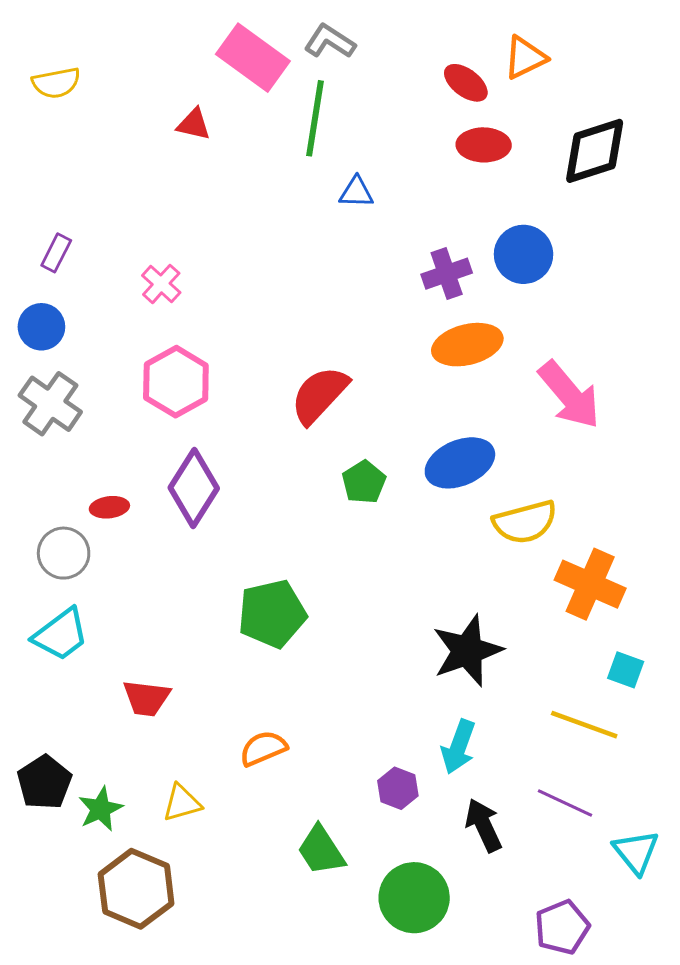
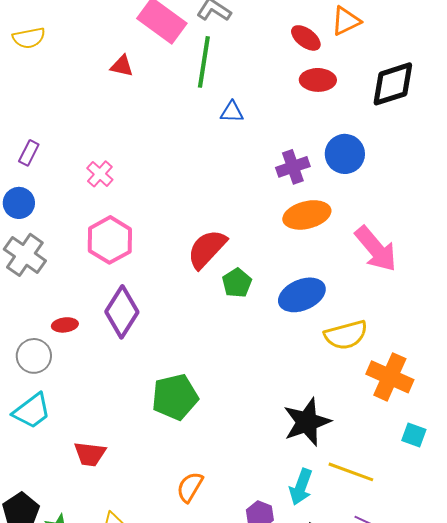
green pentagon: (364, 482) -> (237, 283), moved
yellow line: (584, 725) -> (351, 472), moved
orange semicircle: (263, 748) -> (190, 487), moved, turned -36

